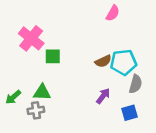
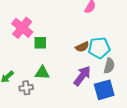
green triangle: (42, 92) -> (42, 73), moved
purple arrow: (103, 96) -> (82, 76), size x1.5
blue square: (130, 113) -> (104, 90), size x1.5

